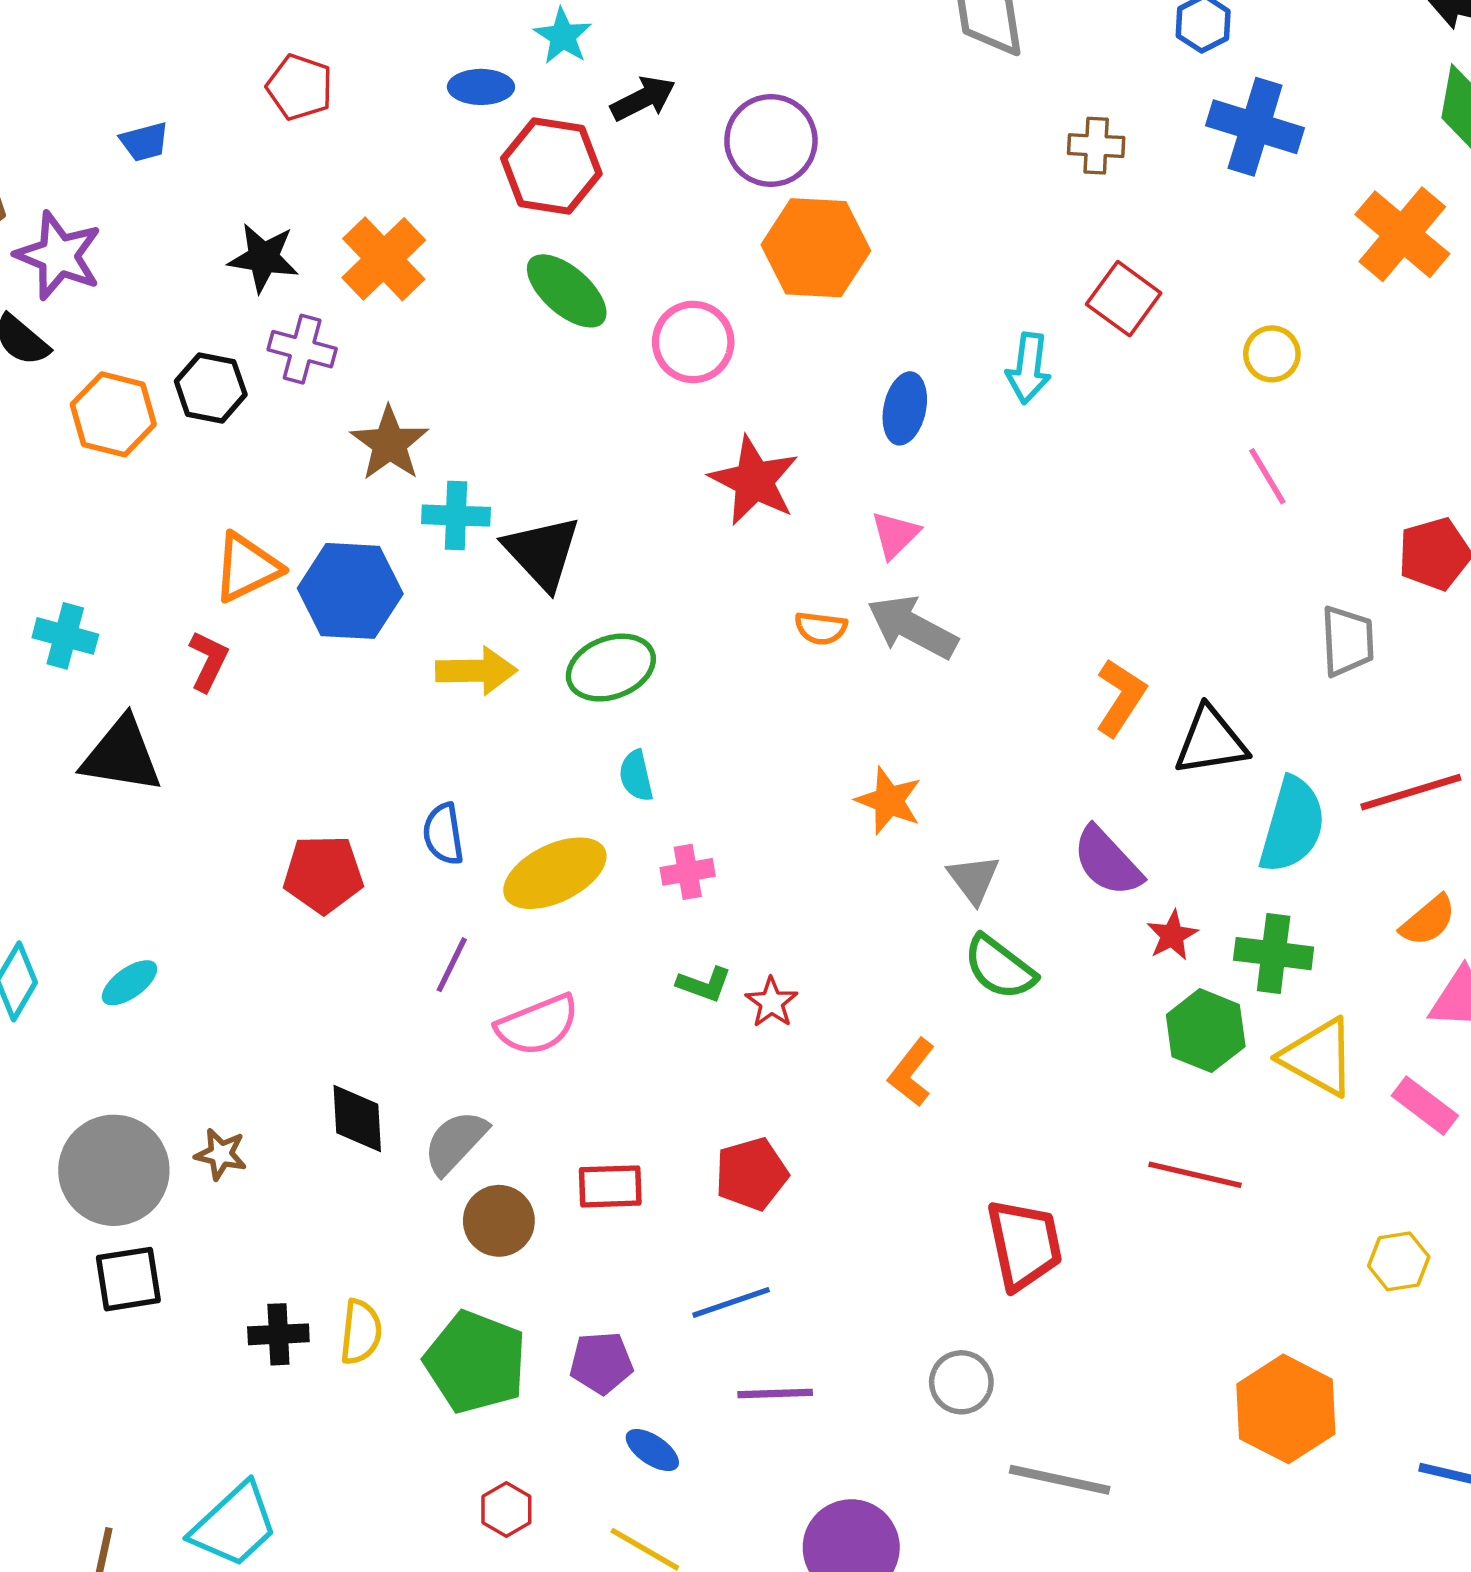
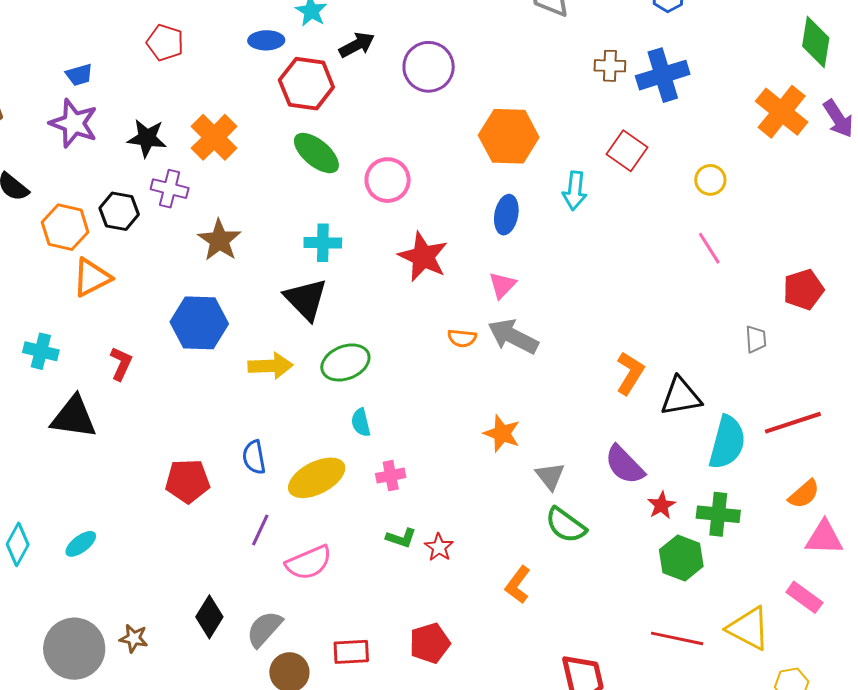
blue cross: (1255, 127) -> (663, 75), moved, turned -33
orange hexagon: (816, 248) -> (509, 136), moved
purple star: (59, 256) -> (74, 123), moved
cyan cross: (456, 516) -> (323, 243), moved
orange triangle: (247, 567) -> (92, 277), moved
gray trapezoid: (1348, 641) -> (756, 339), size x0.7
yellow triangle: (1318, 1057) -> (749, 628), moved
black diamond: (357, 1118) -> (209, 617), turned 36

